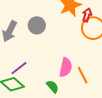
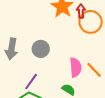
gray circle: (37, 25) -> (41, 49), moved

